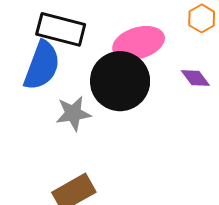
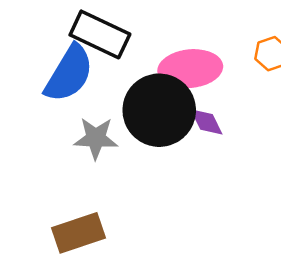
purple diamond: (195, 78) -> (206, 122), moved

